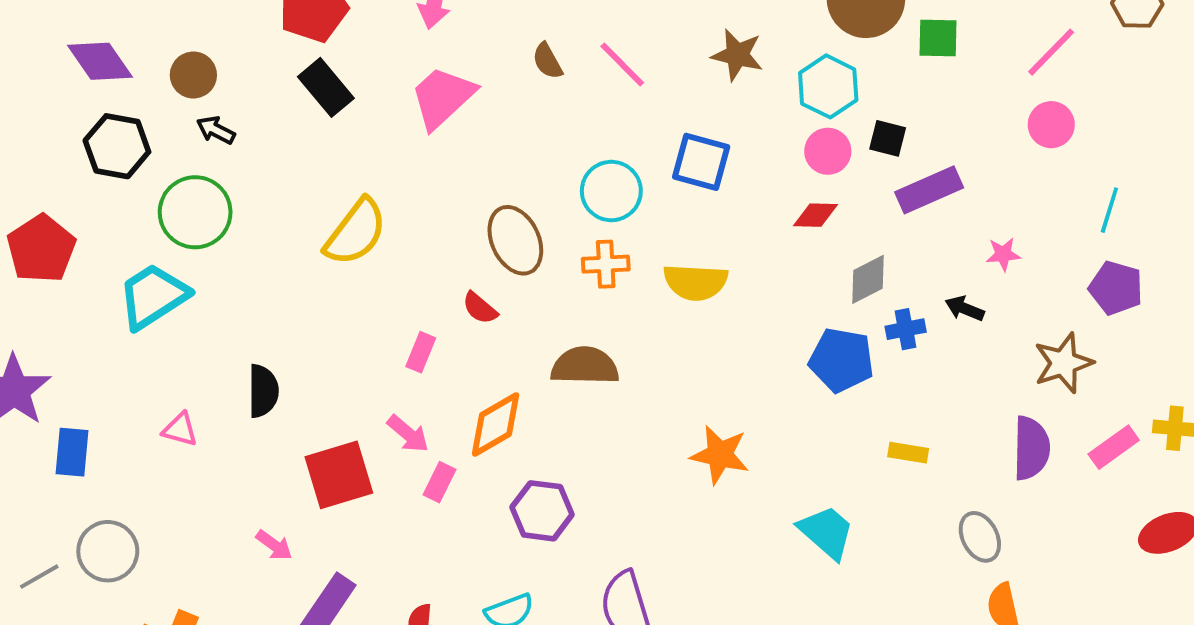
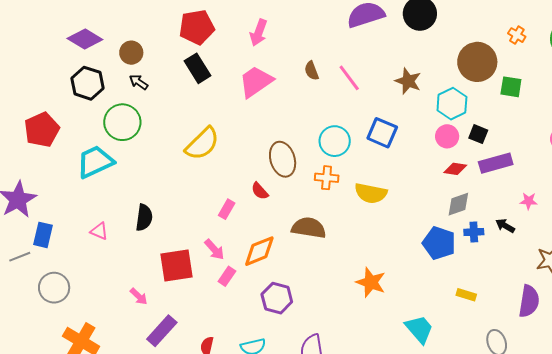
purple diamond: (100, 61) -> (85, 39), turned -32
red diamond: (815, 215) -> (455, 169), moved
gray line: (39, 577) -> (20, 257), moved

